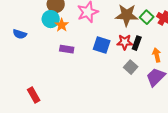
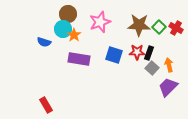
blue semicircle: (20, 34) -> (44, 42), moved
purple rectangle: (67, 49) -> (79, 59), size x1.5
gray square: (131, 67) -> (152, 68), moved

